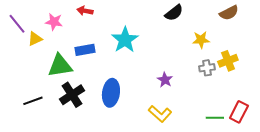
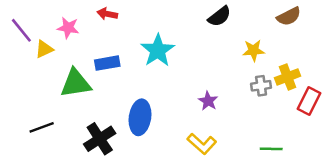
black cross: (72, 95) -> (100, 139), moved
red rectangle: (239, 112) -> (309, 101), moved

